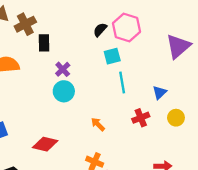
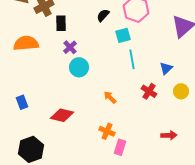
black semicircle: (100, 30) -> (103, 15), moved
purple cross: (63, 69) -> (70, 47), moved
red cross: (141, 118) -> (149, 91), turned -35

